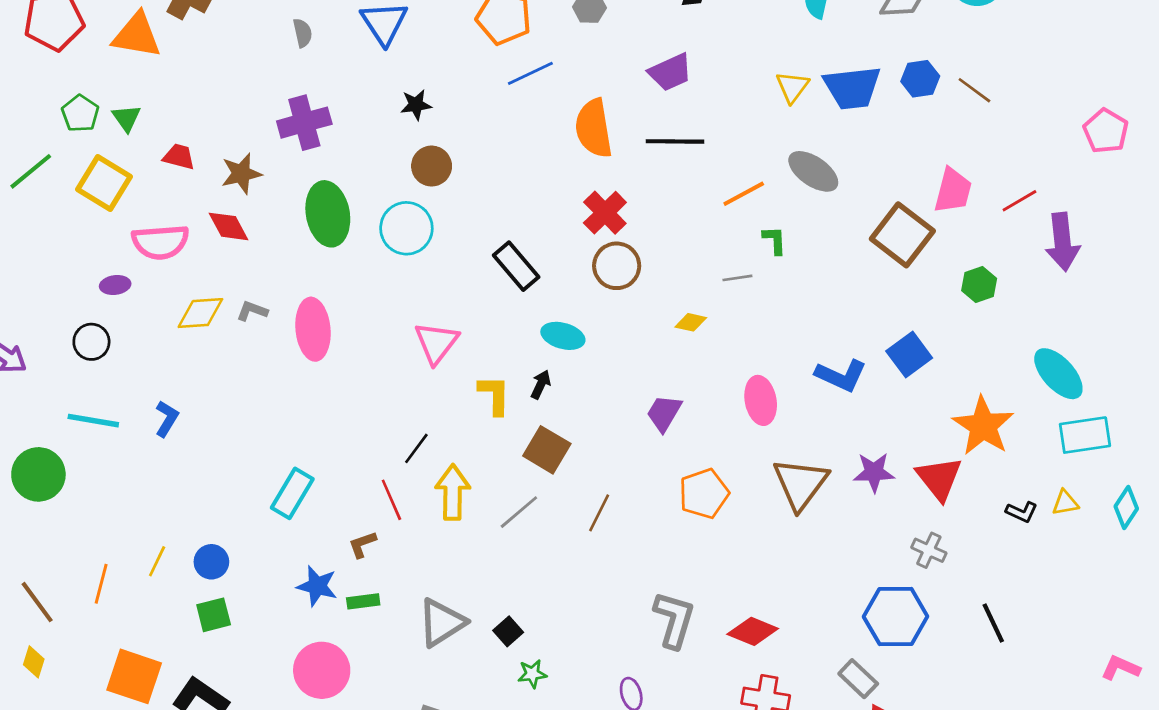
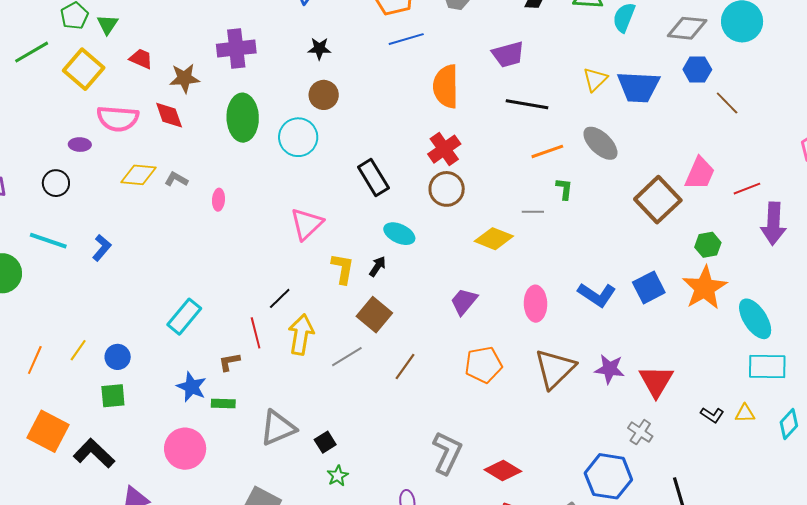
blue hexagon: (920, 79) -> (697, 69), moved
black line: (675, 141) -> (527, 104), moved
yellow diamond: (691, 322) -> (494, 239), size x1.6
pink ellipse: (313, 329) -> (218, 200), size x0.5
orange star: (983, 426) -> (705, 288), moved
green star: (532, 674) -> (338, 476), turned -30

